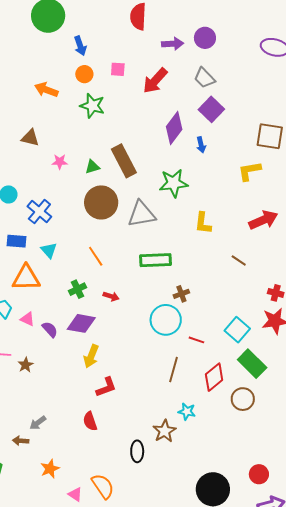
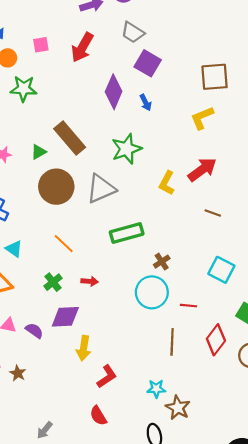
red arrow: (263, 220) -> (202, 170), moved
yellow L-shape: (203, 223) -> (167, 183), turned 35
cyan square: (237, 330) -> (221, 270), moved
cyan star: (187, 411) -> (156, 389), moved

